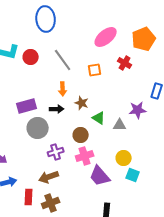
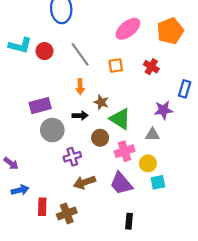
red cross: (125, 63) -> (151, 67), moved
black arrow: (57, 109) -> (80, 116), moved
green triangle: (99, 118) -> (120, 119), size x1.5
gray triangle: (120, 125) -> (152, 134), moved
pink cross: (85, 156) -> (125, 151), moved
cyan square: (133, 175) -> (158, 182), turned -32
brown arrow: (49, 177) -> (85, 182), moved

